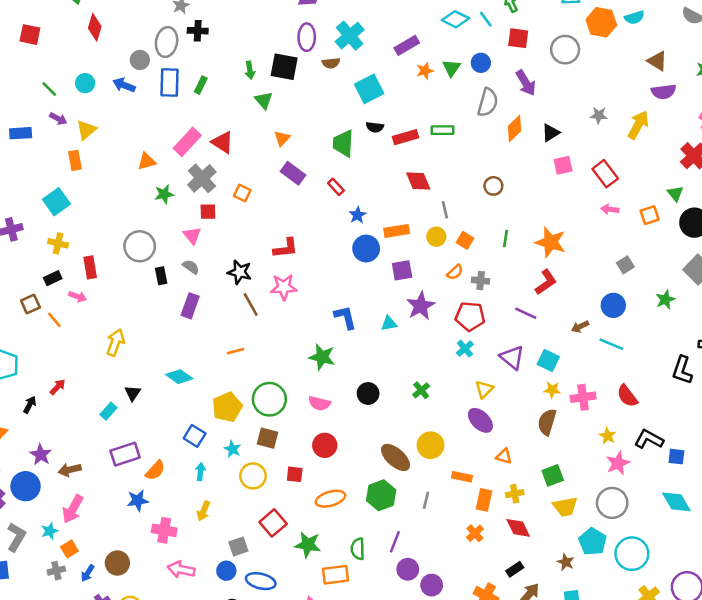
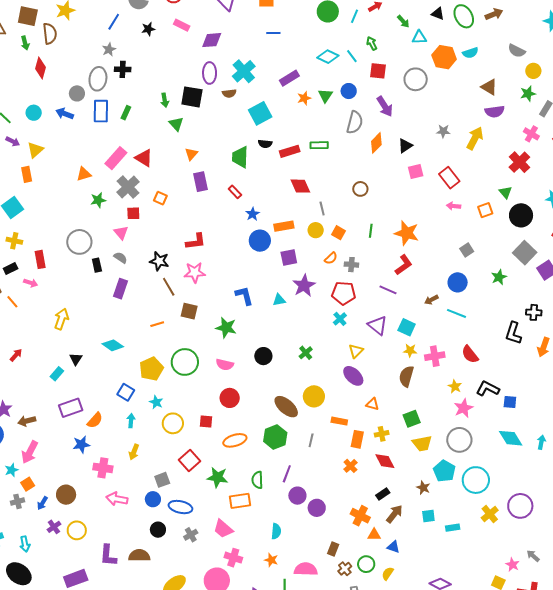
purple rectangle: (293, 173) -> (201, 182), turned 42
brown square: (267, 438) -> (189, 311), moved

